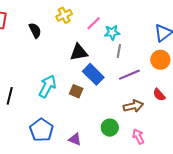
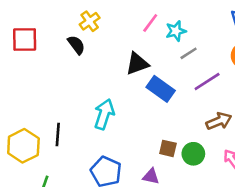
yellow cross: (64, 15) -> (90, 21), moved
gray line: (119, 51) -> (189, 53), turned 56
brown square: (76, 91) -> (168, 148), moved

